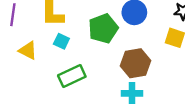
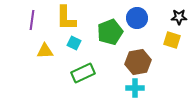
yellow triangle: (28, 51) -> (45, 51), turned -30

